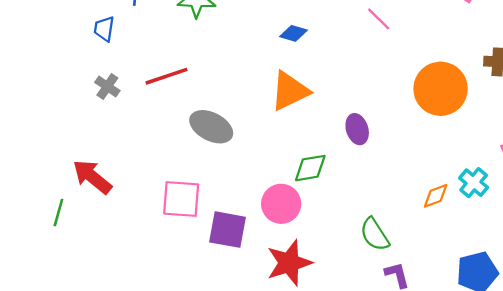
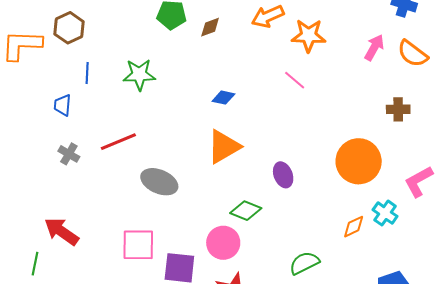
orange circle: (441, 89) -> (359, 161), moved
green diamond: (310, 168) -> (246, 211), turned 36
green semicircle: (375, 234) -> (304, 263), turned 100

